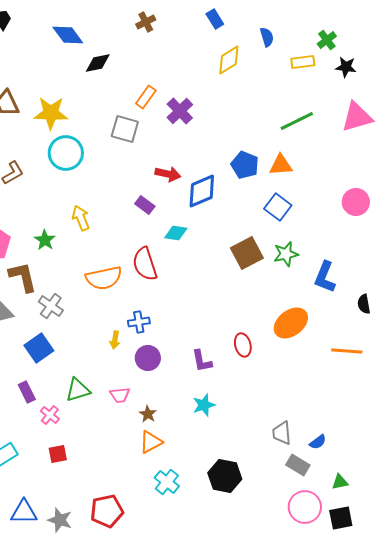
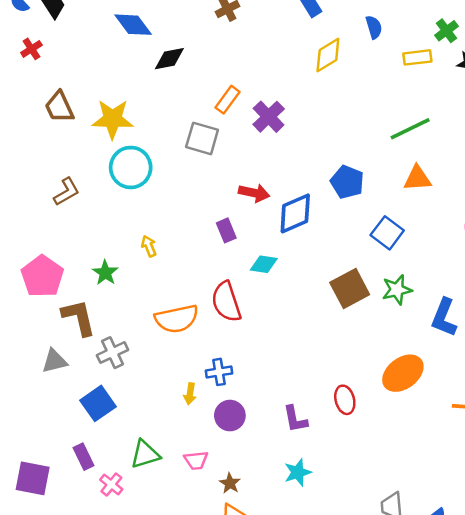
orange triangle: (281, 165) -> (417, 178), moved
purple rectangle: (145, 205) -> (226, 230), turned 30
yellow arrow: (81, 218) -> (149, 246), size x0.7
gray cross: (51, 306) -> (113, 353), turned 30

